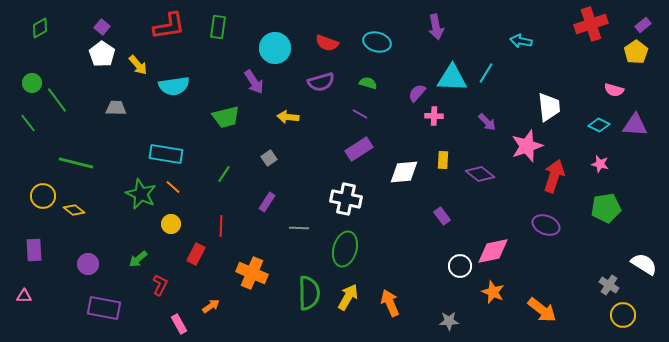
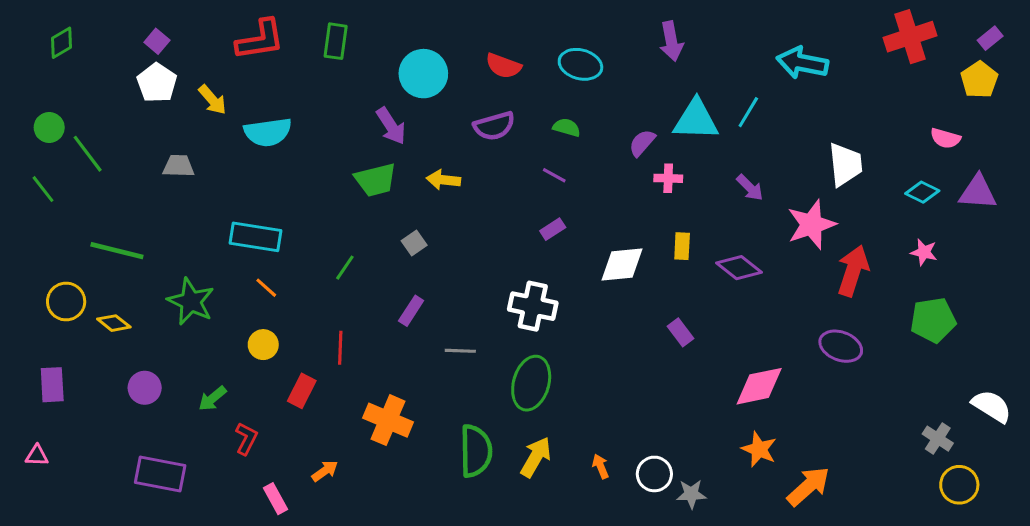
cyan arrow: (521, 41) -> (802, 63), size x1.5
green trapezoid: (226, 117) -> (376, 180), moved
purple rectangle: (359, 149) -> (553, 229), size x0.6
green star: (141, 194) -> (191, 302), moved
purple circle: (88, 264) -> (145, 388), moved
white circle: (460, 266) -> (654, 474), moved
orange arrow: (390, 303) -> (600, 466), size x0.6
orange arrow: (542, 310) -> (808, 486), moved, turned -80

